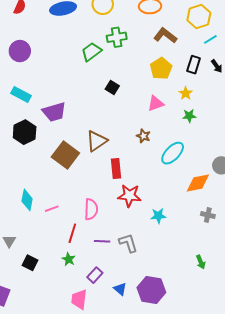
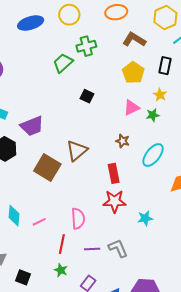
green star: (189, 116) -> (153, 115), moved
red rectangle: (116, 168) -> (114, 173), moved

